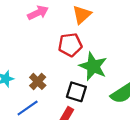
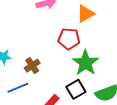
black square: (76, 92) -> (76, 89), moved, turned 30

